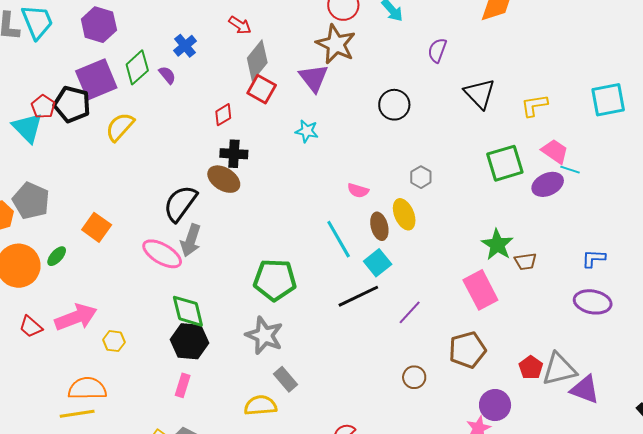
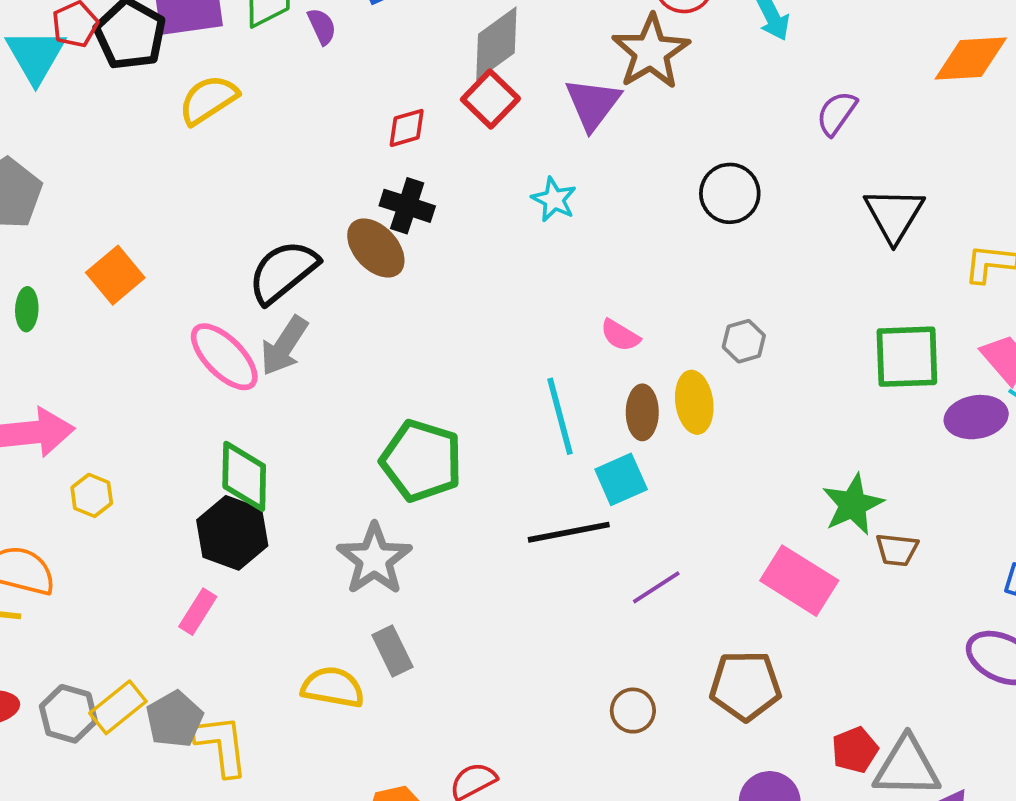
green ellipse: (57, 256) -> (27, 309), turned -55
pink rectangle: (480, 290) -> (799, 581), turned -45

